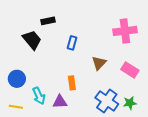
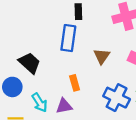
black rectangle: (48, 21) -> (78, 12), moved, turned -72
black trapezoid: (32, 40) -> (30, 63), moved
blue rectangle: (72, 43) -> (68, 38), size x1.6

